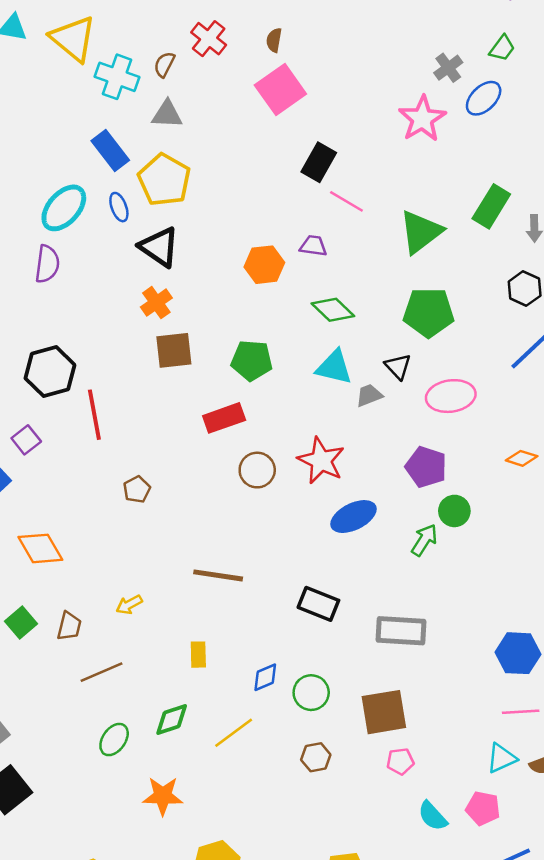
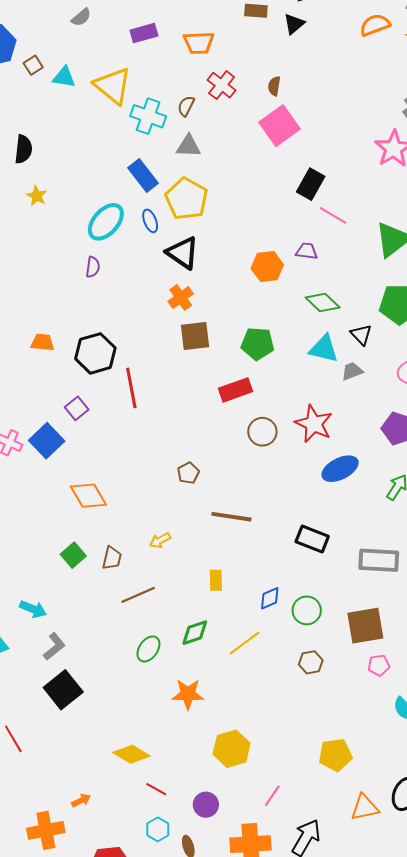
purple semicircle: (47, 264) -> (93, 267), size x0.7
black triangle: (398, 366) -> (361, 335), moved
brown pentagon: (137, 489) -> (188, 473), moved

